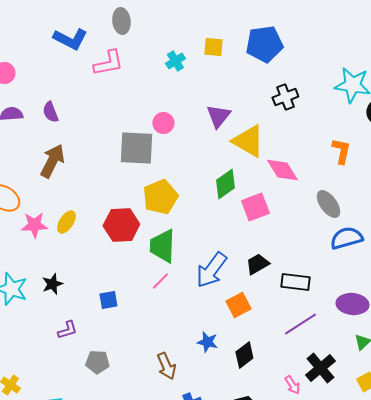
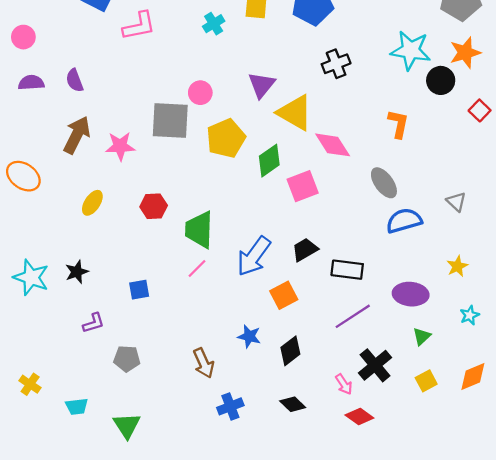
yellow pentagon: (160, 197) -> (226, 138), moved
pink star: (34, 225) -> (120, 146), moved
red hexagon: (121, 225) -> (154, 206), size x0.7

